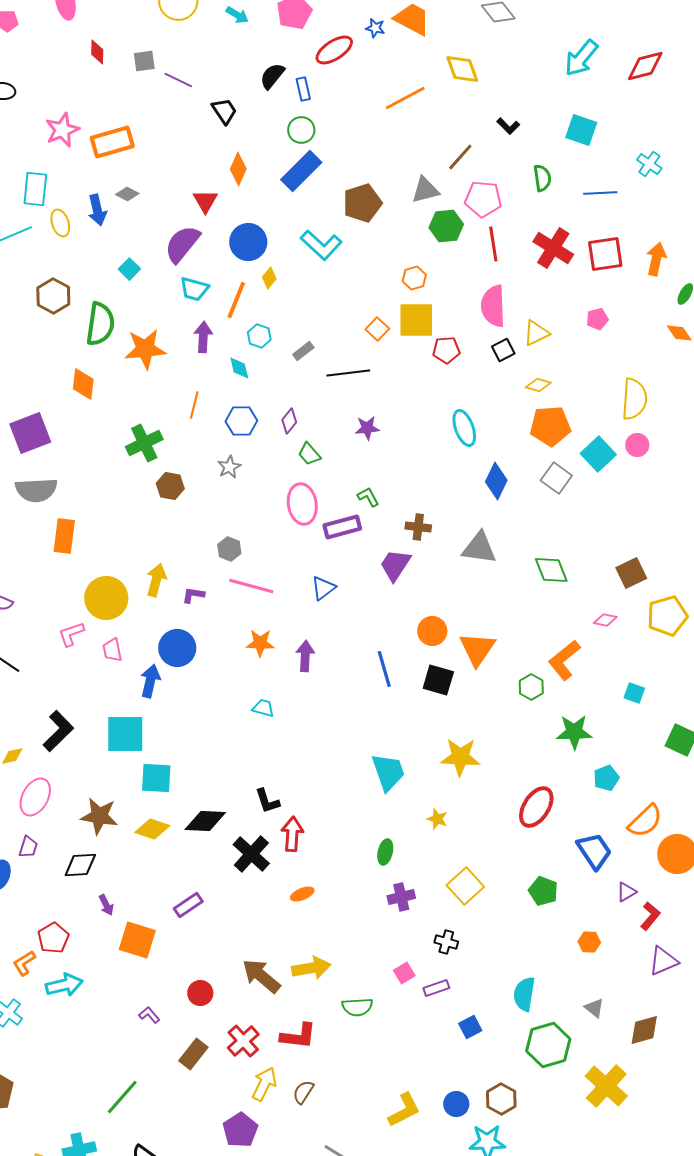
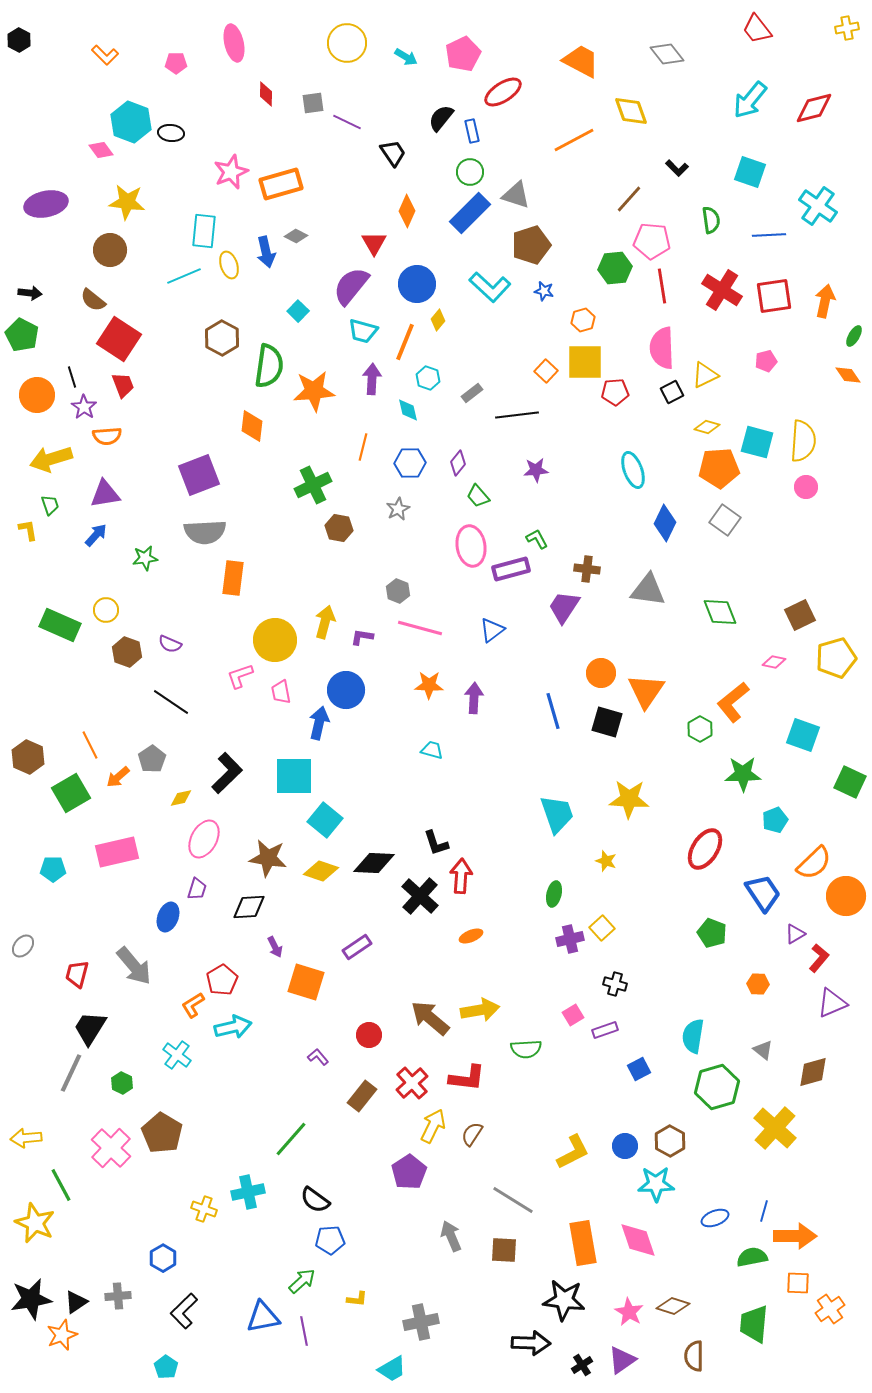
blue star: (375, 28) -> (544, 291), moved
cyan cross: (649, 164) -> (818, 206), size x1.5
gray triangle: (425, 190) -> (516, 195), moved, turned 32
cyan square: (598, 454) -> (757, 442), moved, turned -32
cyan square: (634, 693) -> (803, 735), size x1.6
cyan square: (156, 778) -> (325, 820), turned 36
yellow square: (465, 886) -> (602, 928), moved, size x0.7

